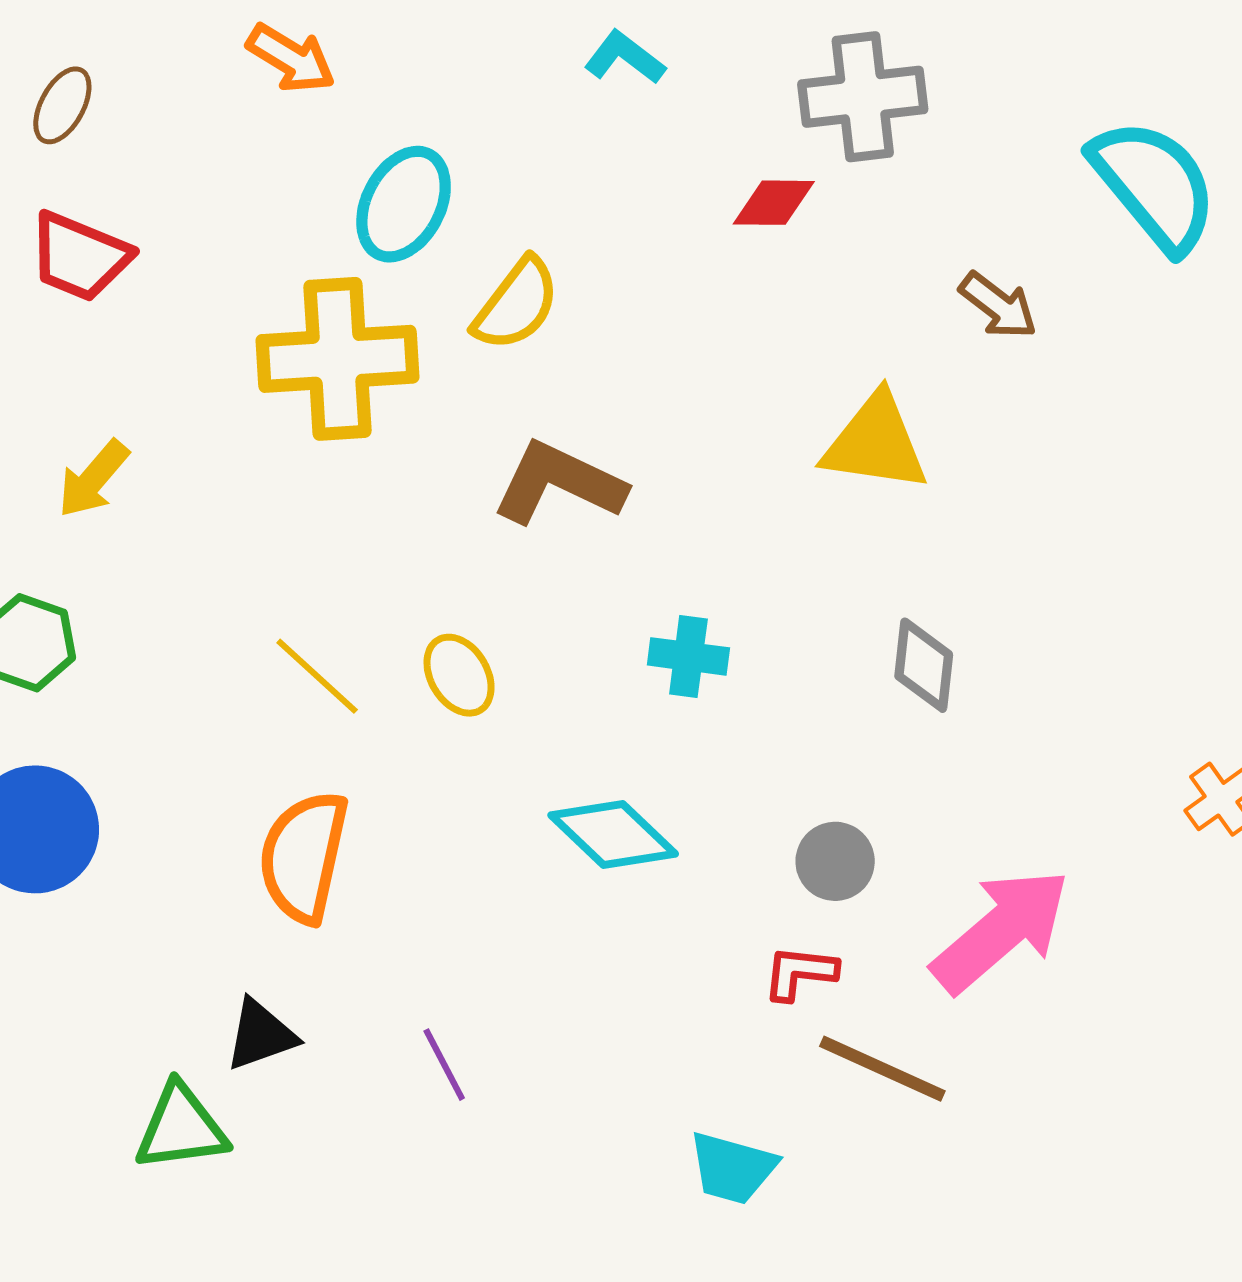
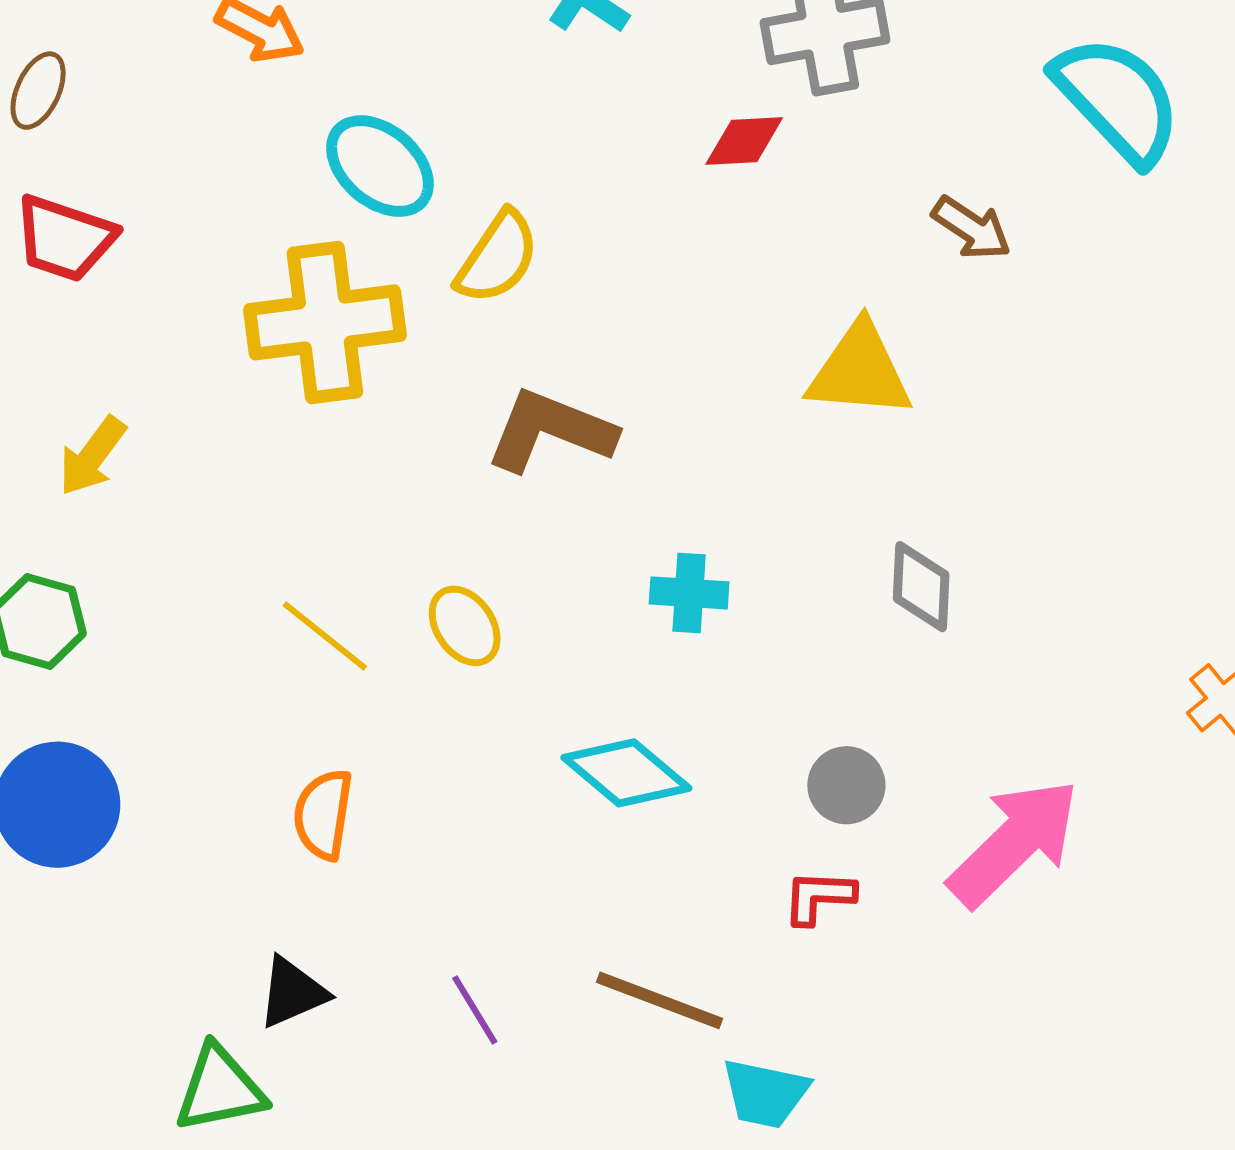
cyan ellipse: (404, 204) -> (380, 166), turned -73
orange semicircle: (304, 857) -> (323, 814), size x0.7
brown line: (882, 1069) -> (659, 1000), moved

